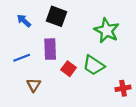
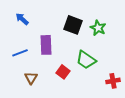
black square: (57, 16) -> (73, 25), moved
green star: (107, 31) -> (98, 28), size x0.7
red square: (69, 69) -> (63, 72), moved

